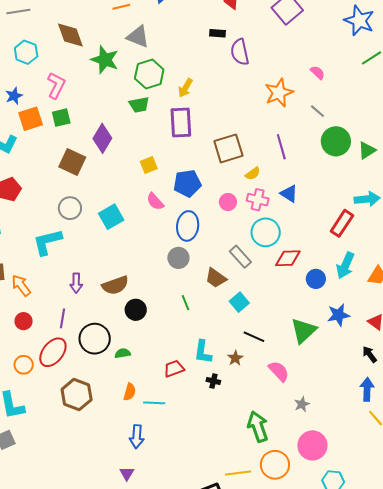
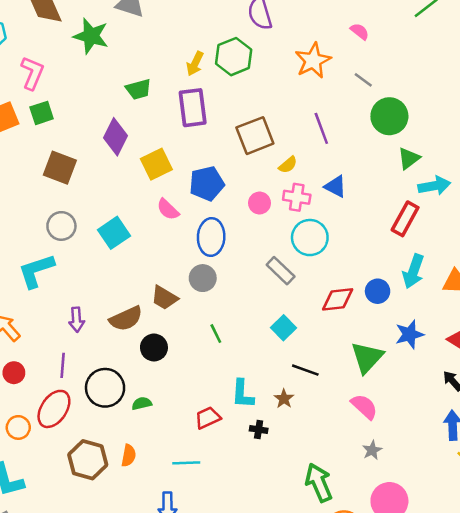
green hexagon: (149, 74) -> (234, 57), moved
purple diamond: (102, 138) -> (116, 137), moved
green triangle: (367, 150) -> (409, 158), moved
yellow square: (149, 165) -> (156, 164), size x1.4
red diamond: (288, 258) -> (338, 299), moved
brown trapezoid: (216, 278) -> (164, 298), moved
pink semicircle: (279, 371) -> (364, 407), moved
orange semicircle: (130, 392) -> (129, 456), moved

